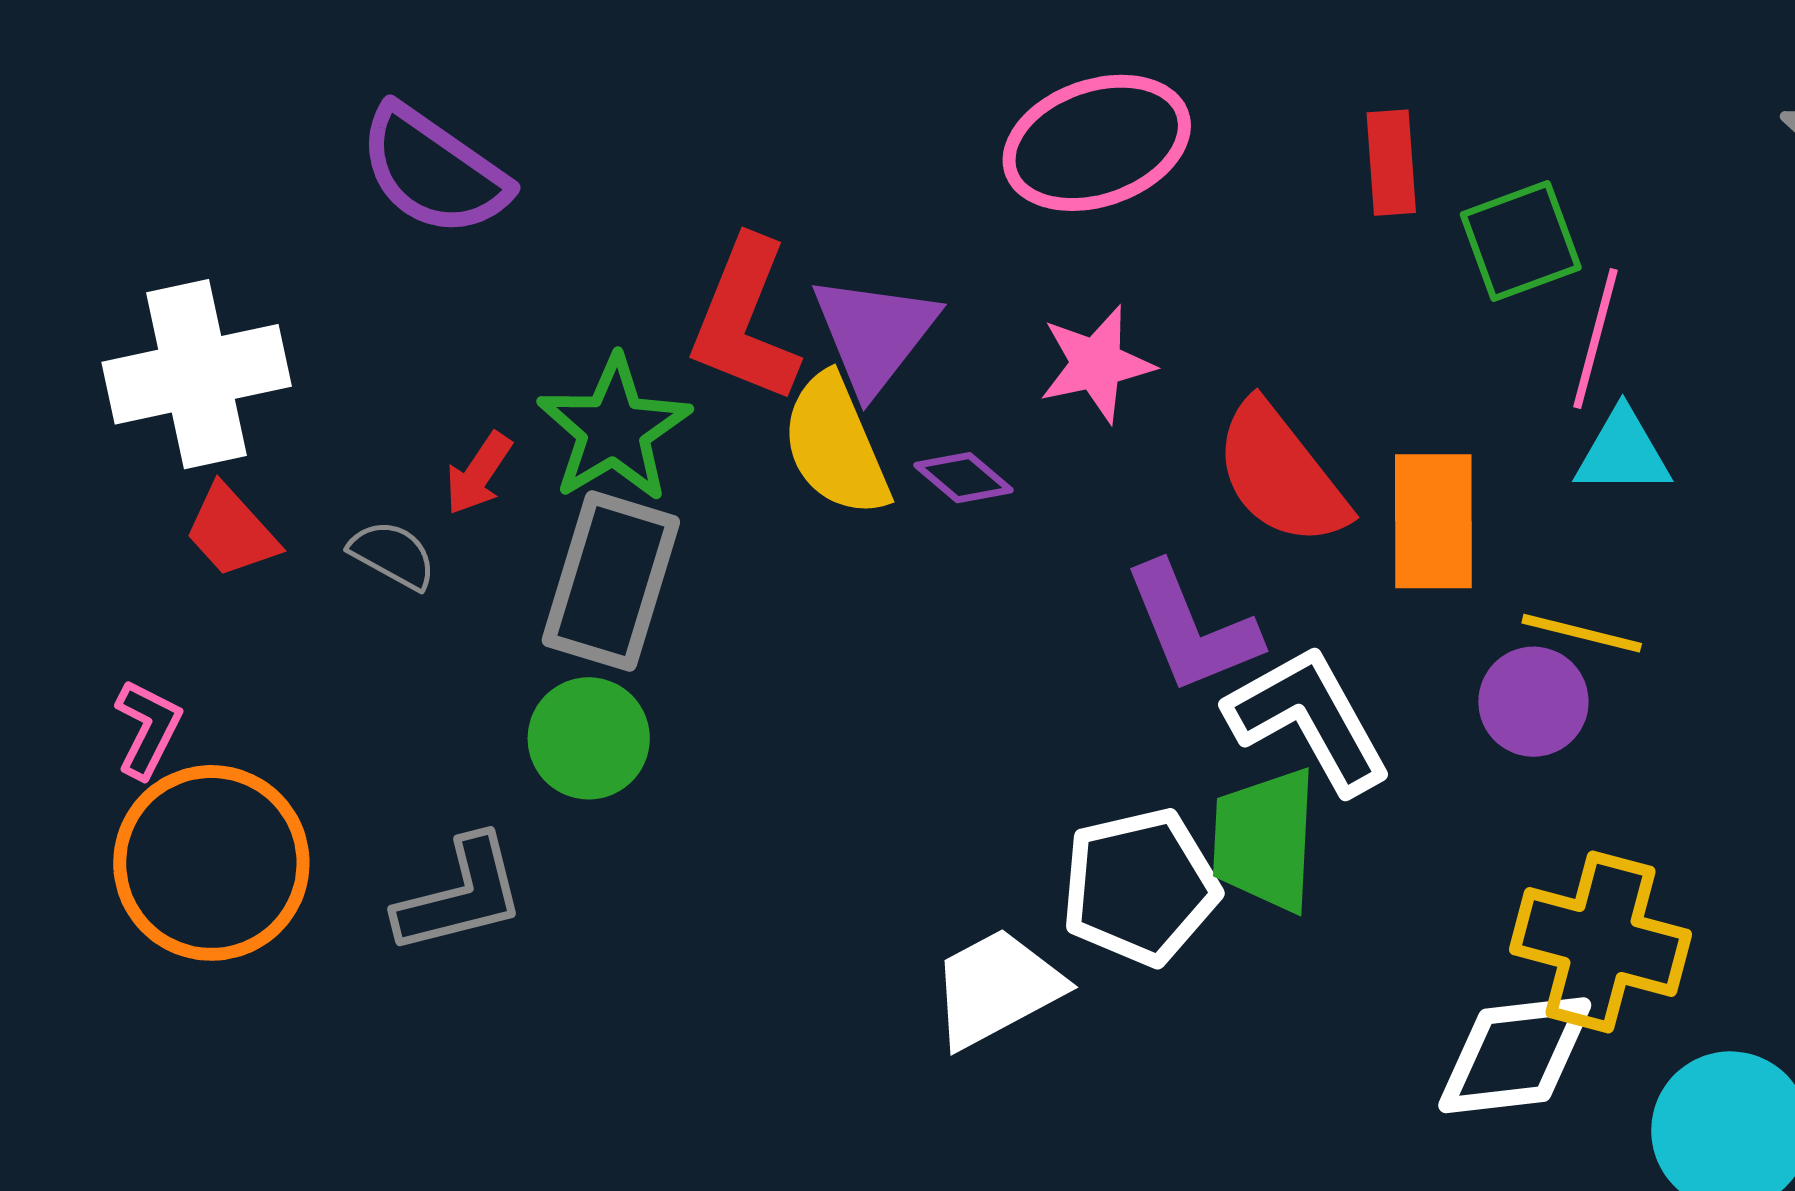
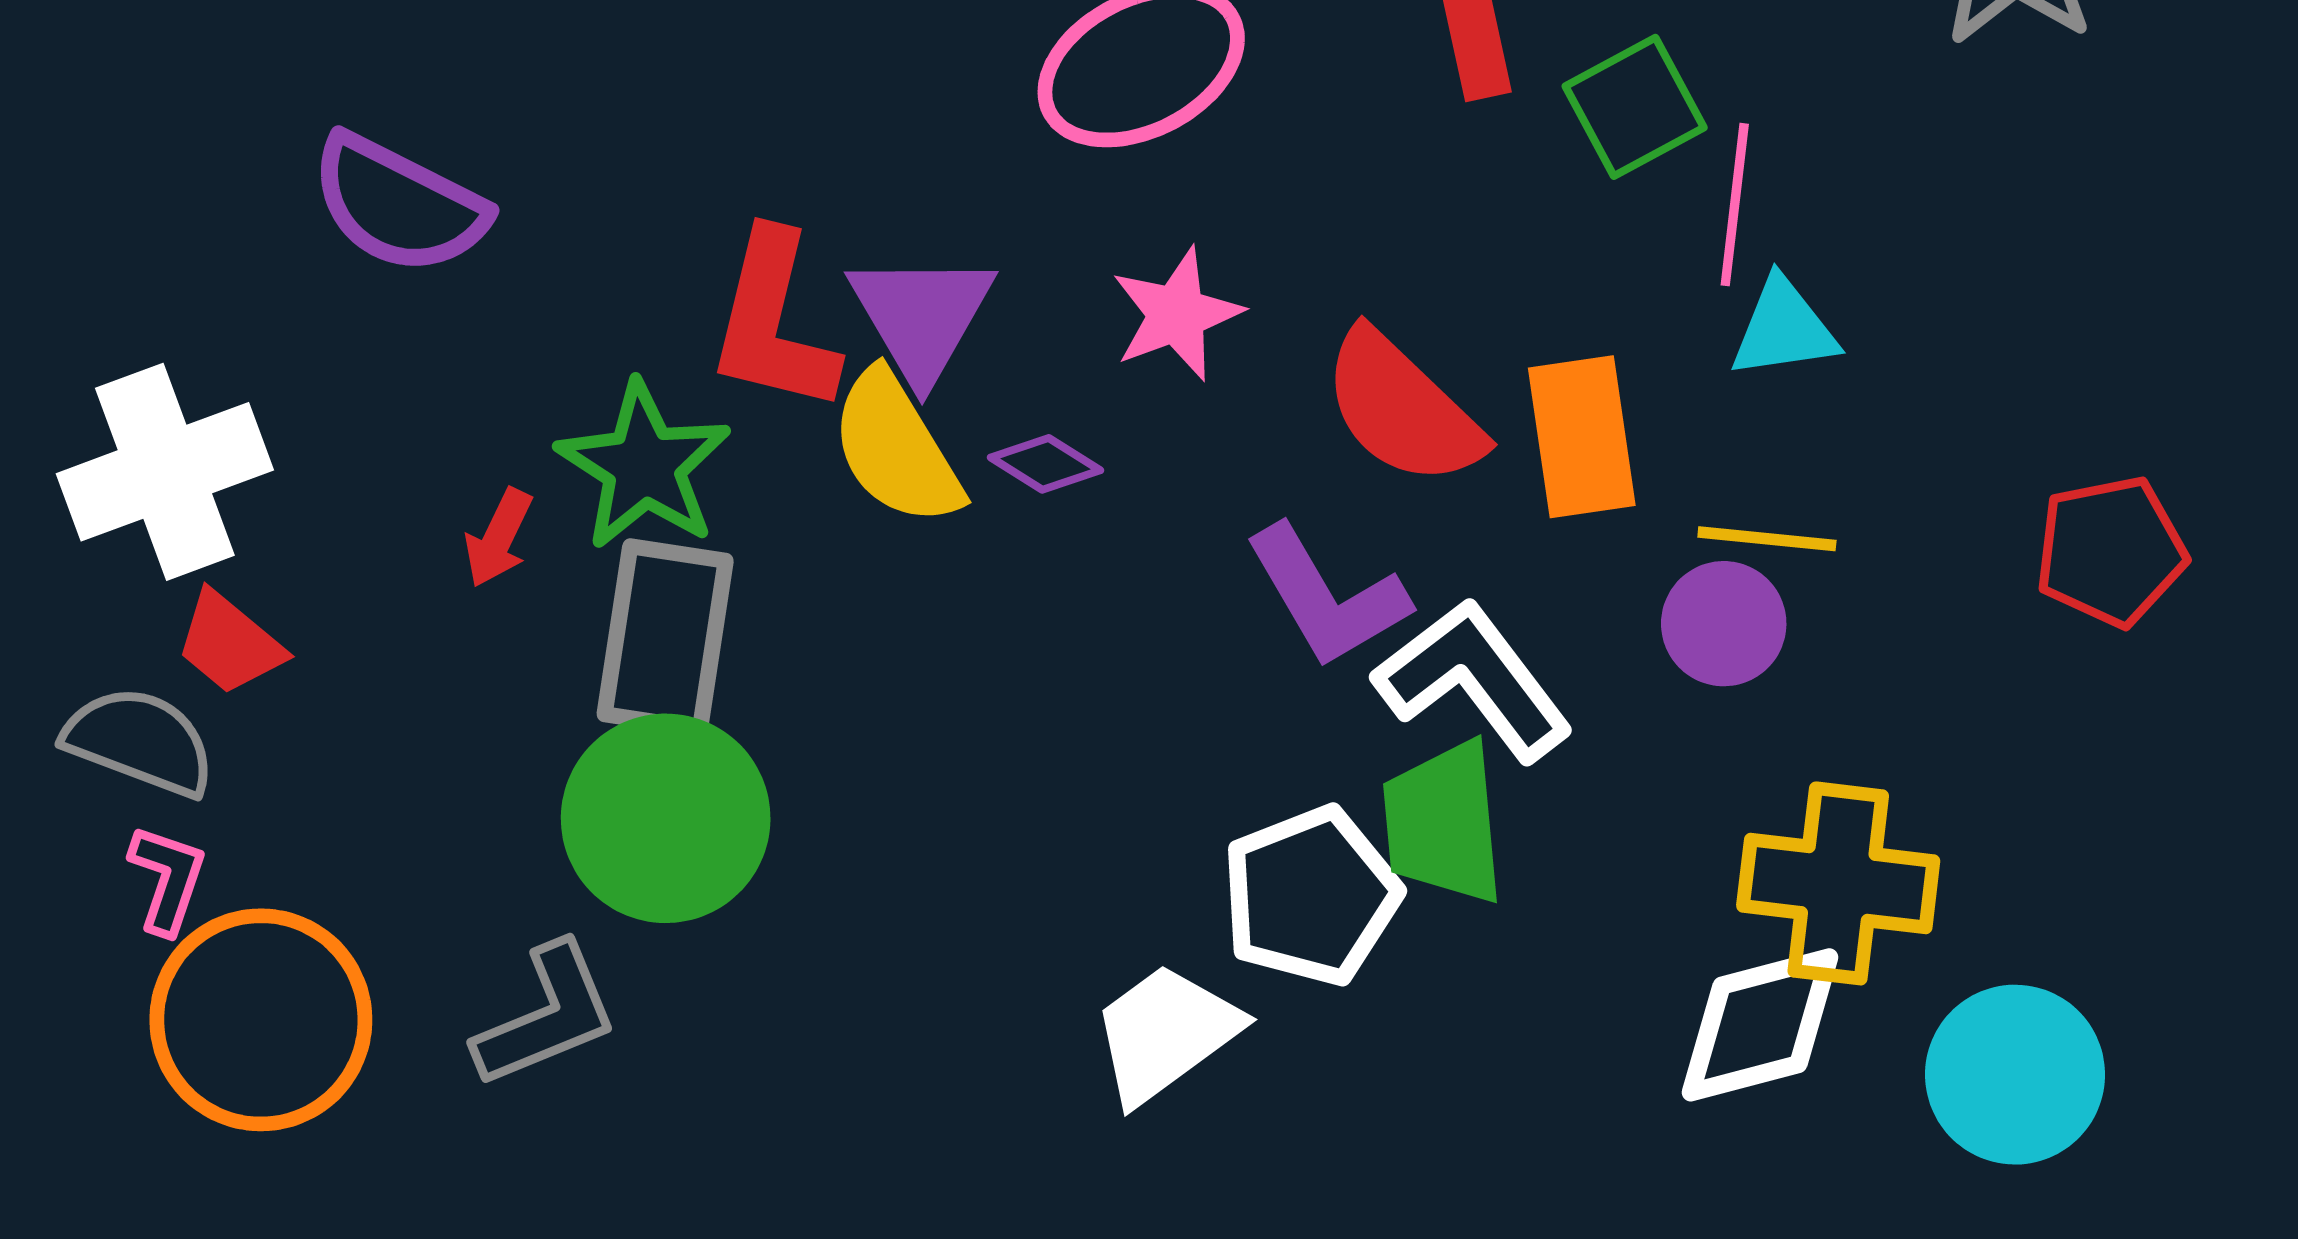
gray semicircle: (393, 555) -> (140, 741), moved, size x1.5
green circle: (589, 738) -> (666, 818), size x1.5

